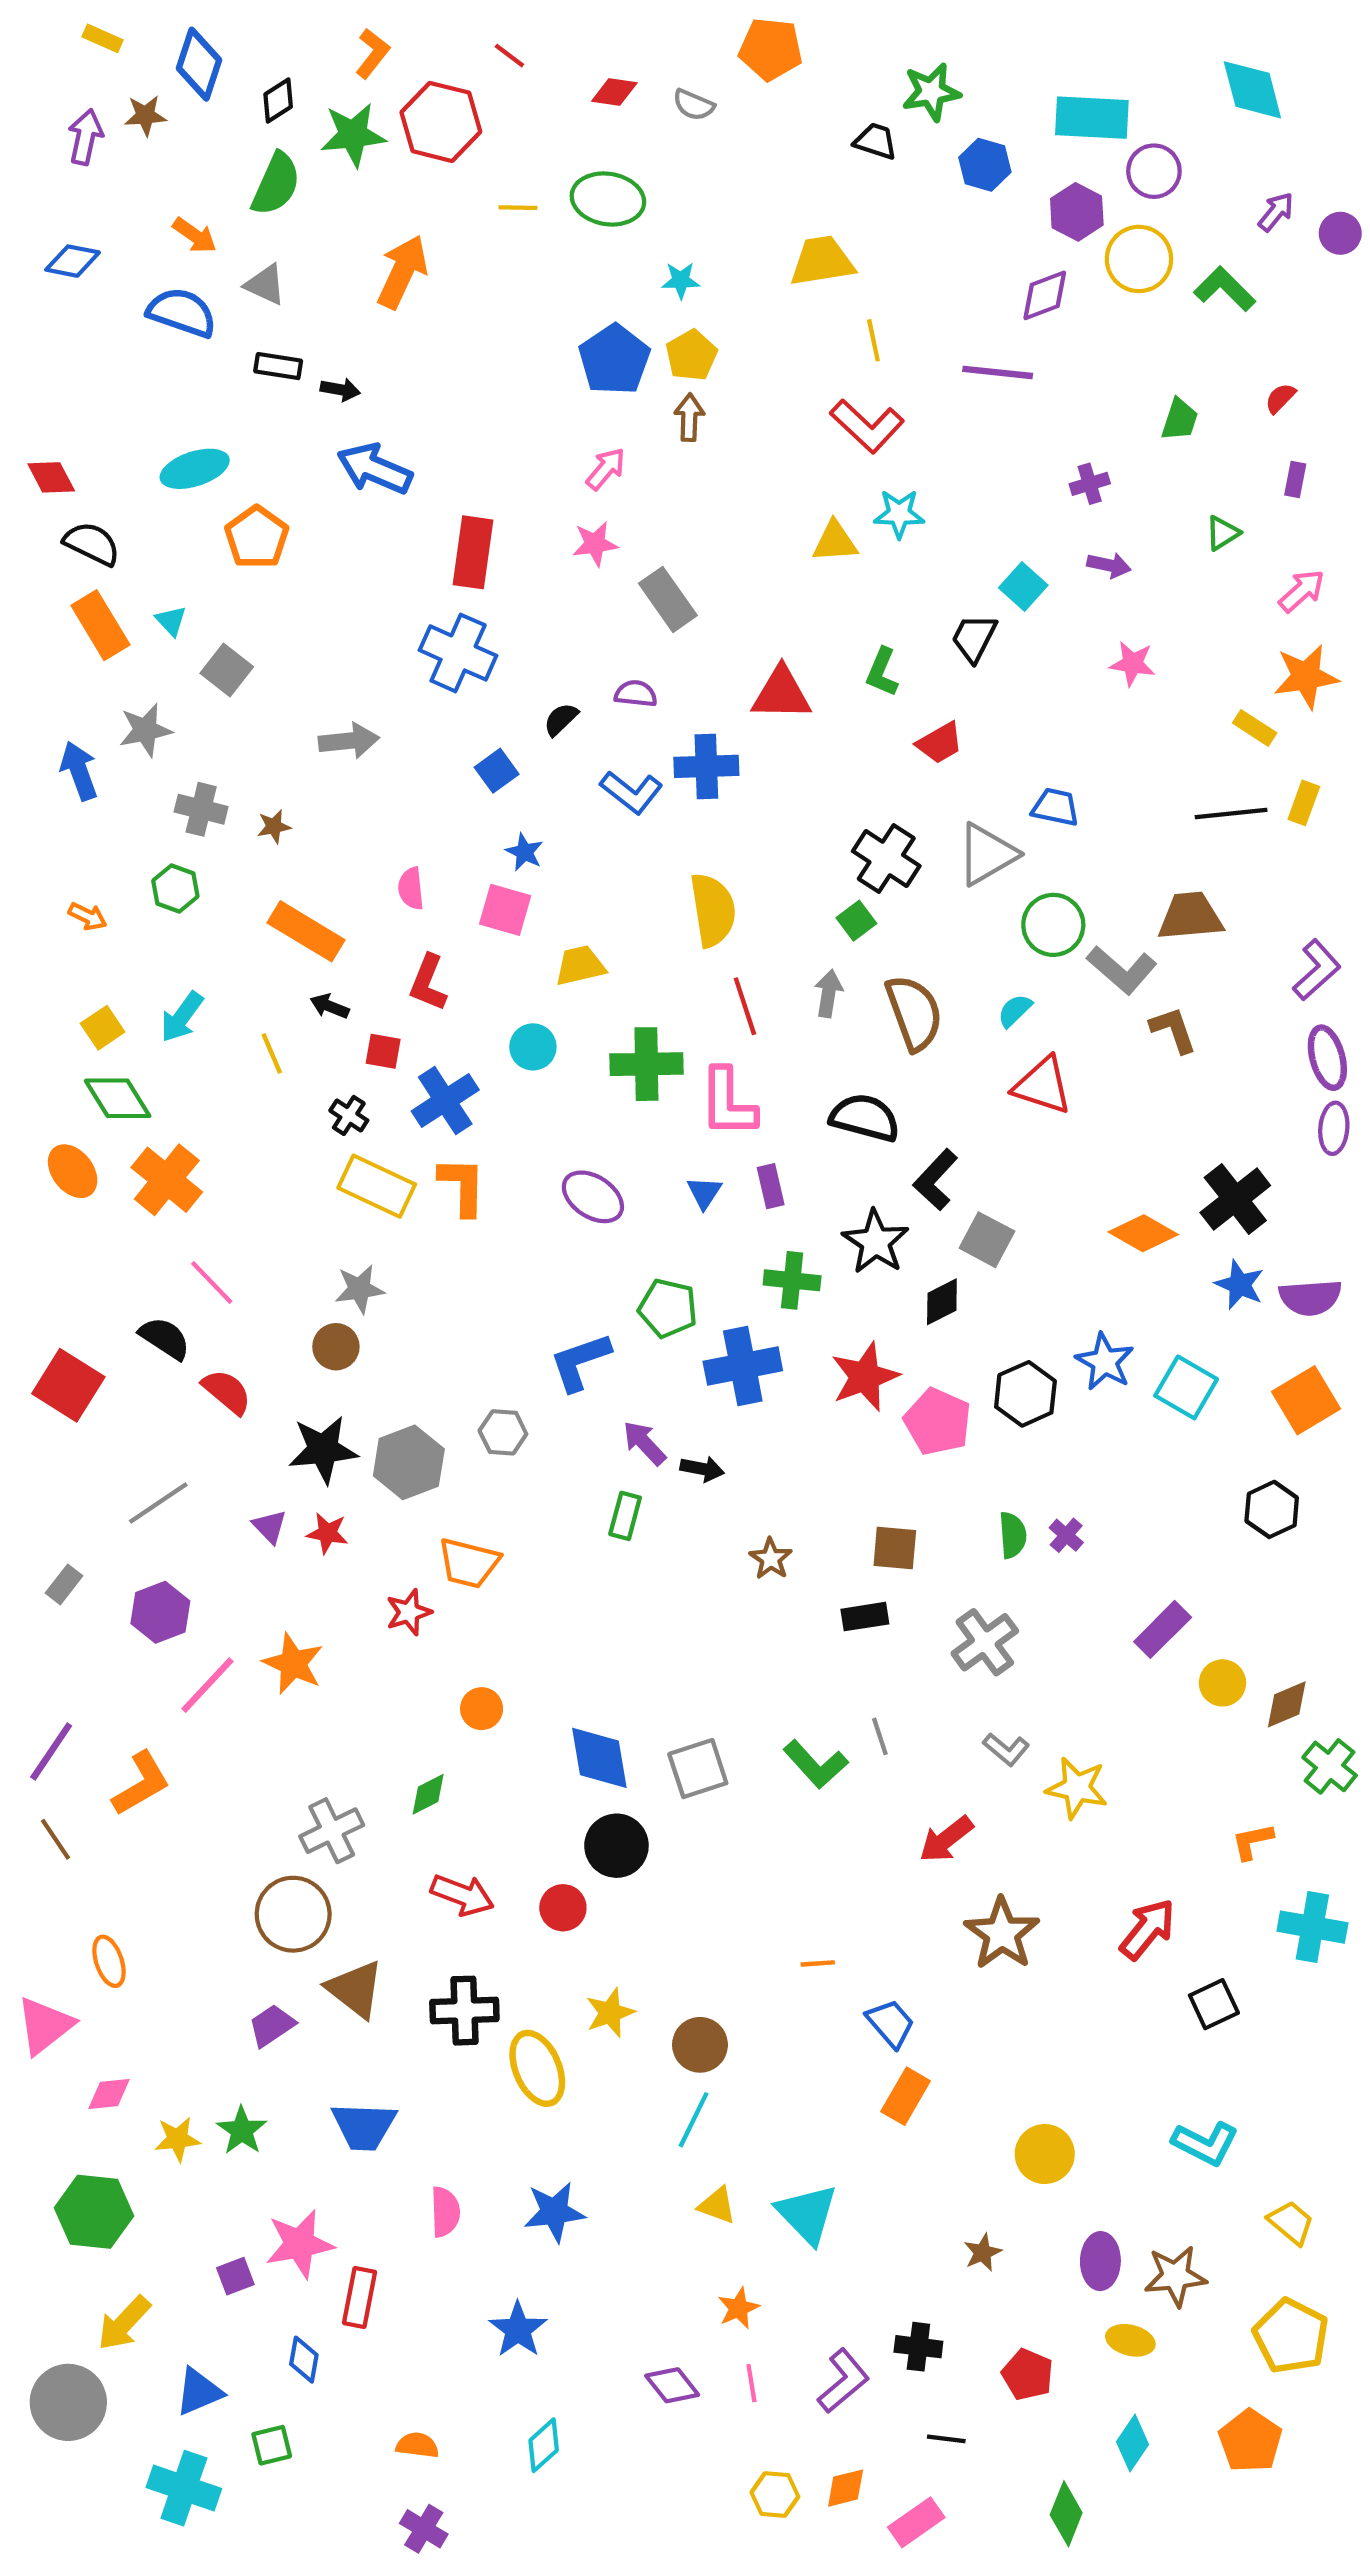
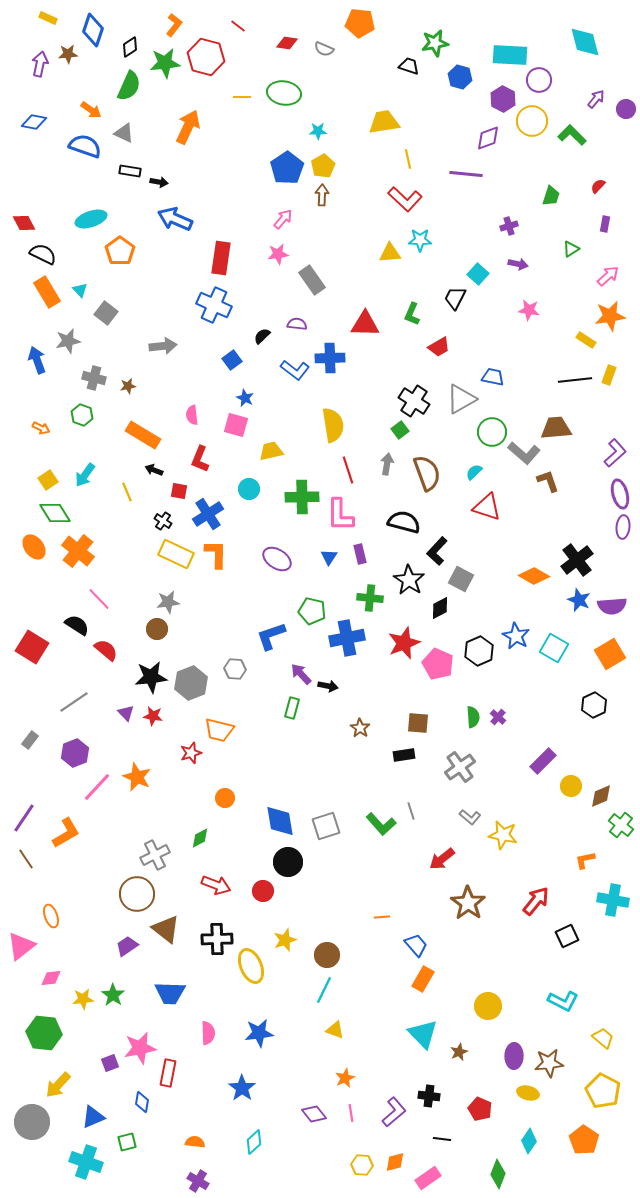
cyan triangle: (807, 2214) -> (423, 1034), moved

